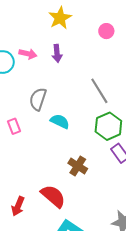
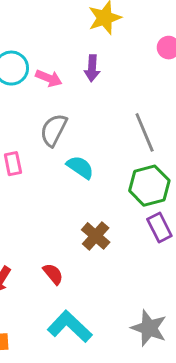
pink arrow: (28, 54) -> (49, 78), moved
red semicircle: (53, 196) -> (53, 274), size x0.6

